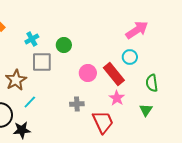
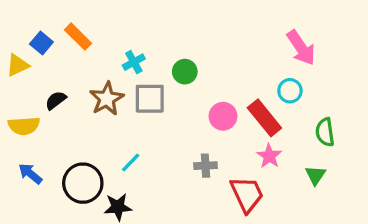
pink arrow: (137, 30) -> (301, 48), turned 90
brown star: (16, 80) -> (107, 99), moved

